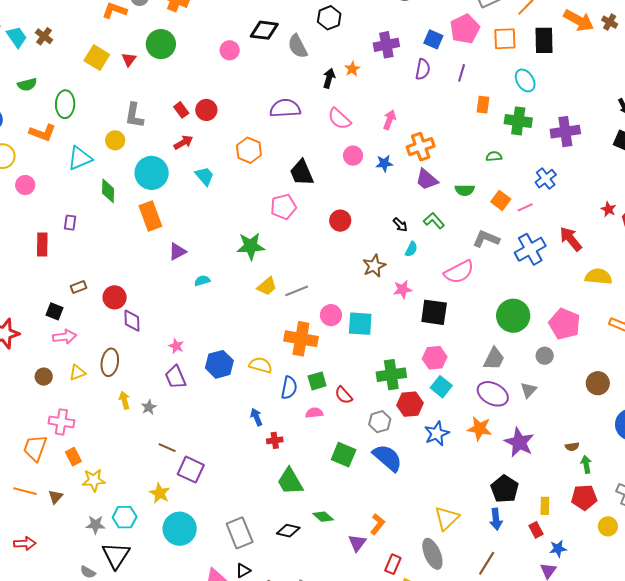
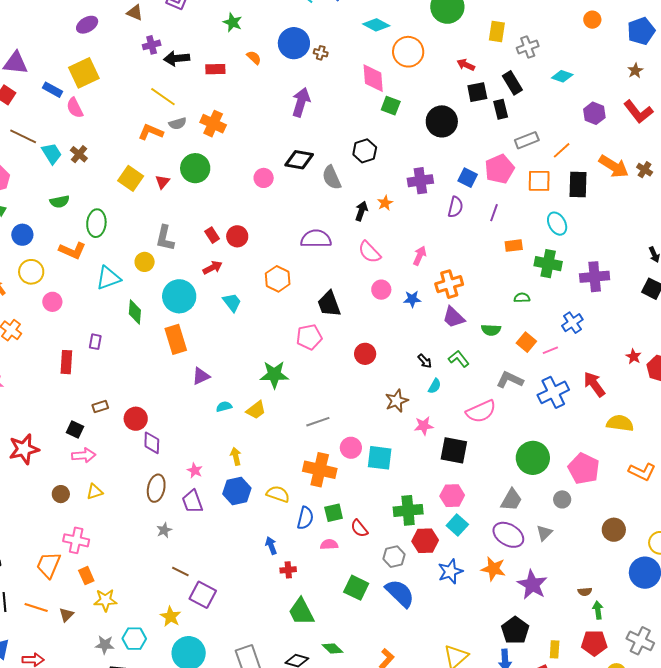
orange rectangle: (483, 105) -> (514, 246), turned 72
yellow trapezoid: (267, 286) -> (256, 410), moved
brown ellipse: (110, 362) -> (156, 488), moved
yellow arrow: (124, 400) -> (236, 456), moved

